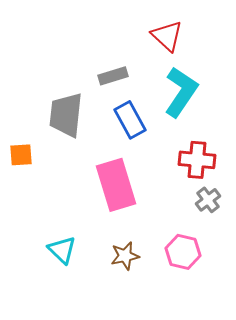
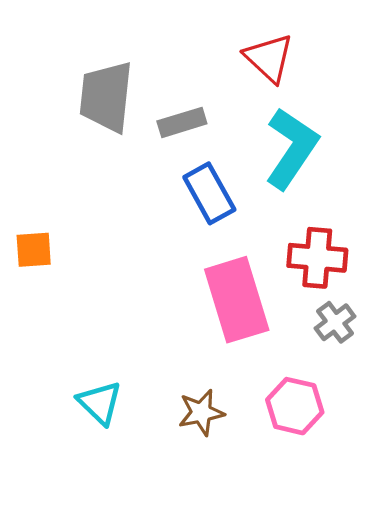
gray trapezoid: (66, 115) -> (106, 97), moved
pink rectangle: (116, 185) -> (237, 300), moved

